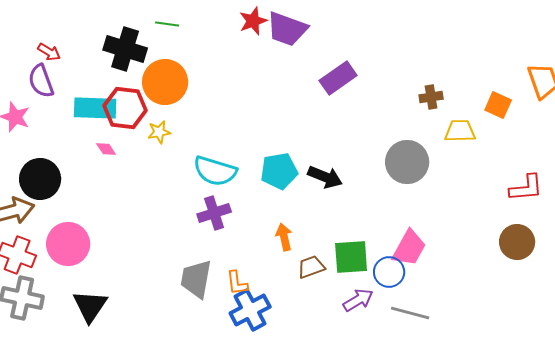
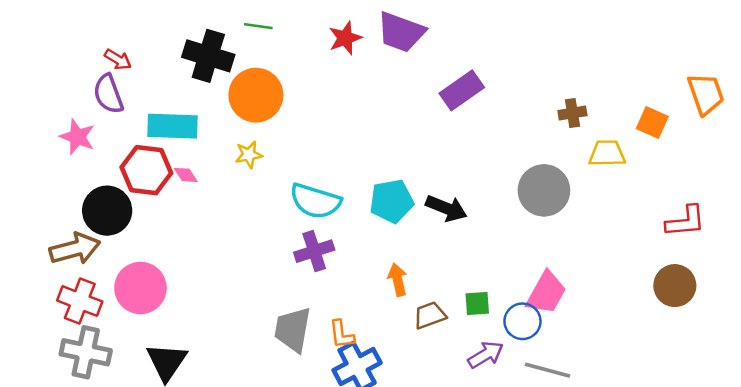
red star: (253, 21) -> (345, 38), moved
red hexagon: (125, 108) -> (146, 170), moved
green square: (351, 257) -> (477, 303), size x0.6

